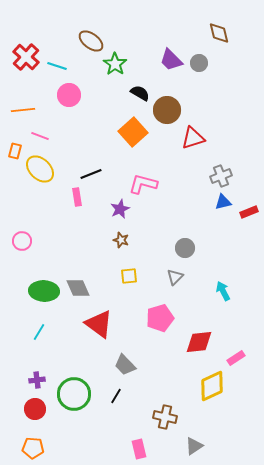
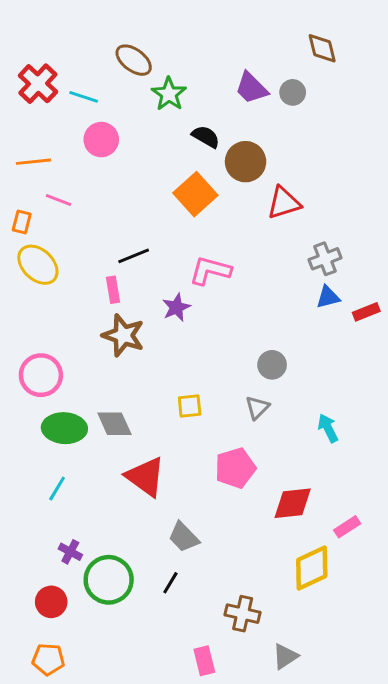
yellow ellipse: (40, 169) -> (38, 265), moved
brown star: (121, 240) -> (123, 335), moved, size x1.8
pink circle: (22, 241) -> (41, 375), moved, size x1.5
purple cross: (37, 380) -> (70, 552), moved, turned 35

